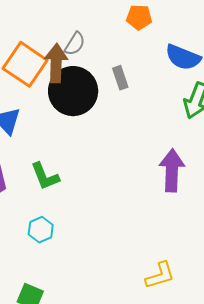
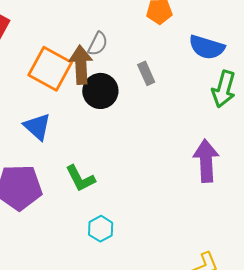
black circle: (73, 91) -> (100, 91), size x0.7
cyan hexagon: (41, 230) -> (101, 229), moved

